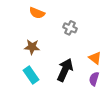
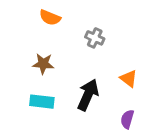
cyan rectangle: (31, 75) -> (42, 102), turned -48
purple semicircle: (94, 79) -> (127, 119), moved

